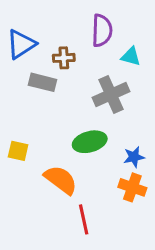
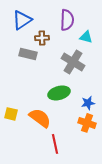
blue triangle: (21, 44) -> (22, 20), moved
gray cross: (111, 94) -> (73, 62), turned -35
yellow square: (18, 151) -> (11, 114), moved

